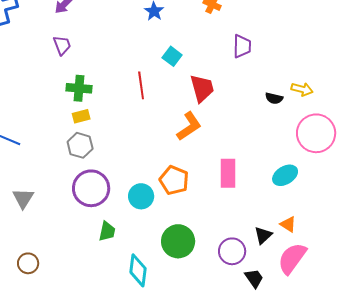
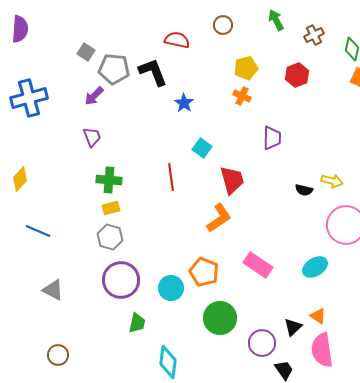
pink rectangle: (228, 173) -> (258, 265), turned -56
gray triangle: (23, 198) -> (53, 290), turned -35
green circle: (178, 241) -> (220, 318), moved
pink semicircle: (292, 258) -> (322, 350), turned -44

